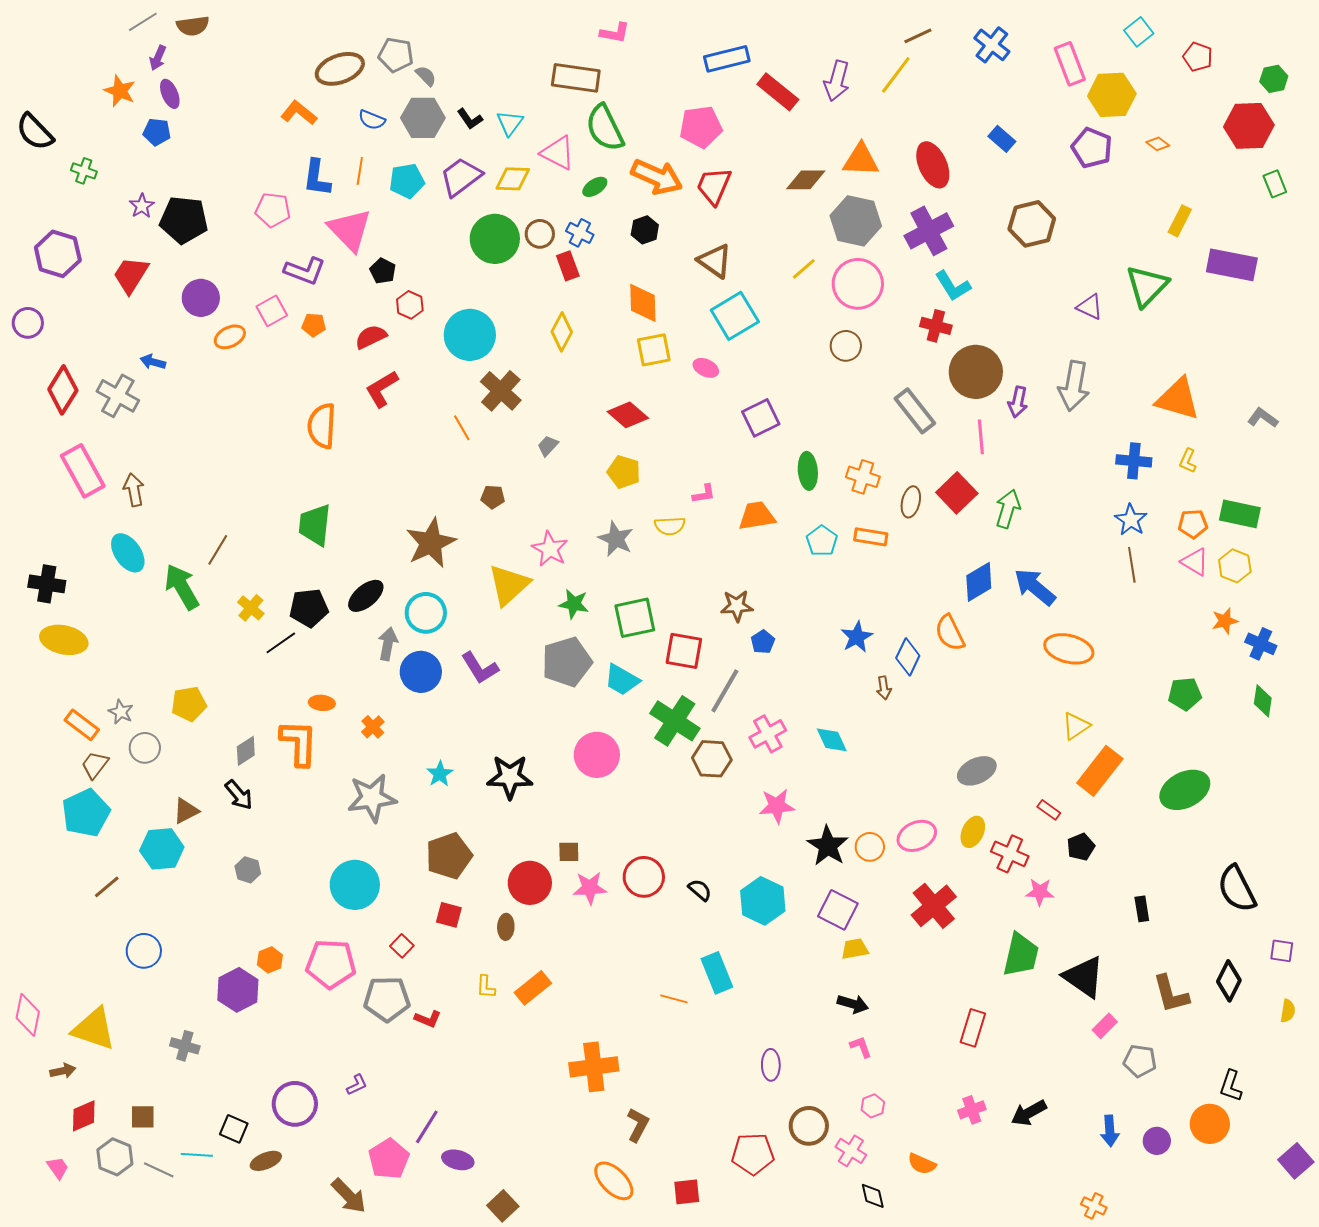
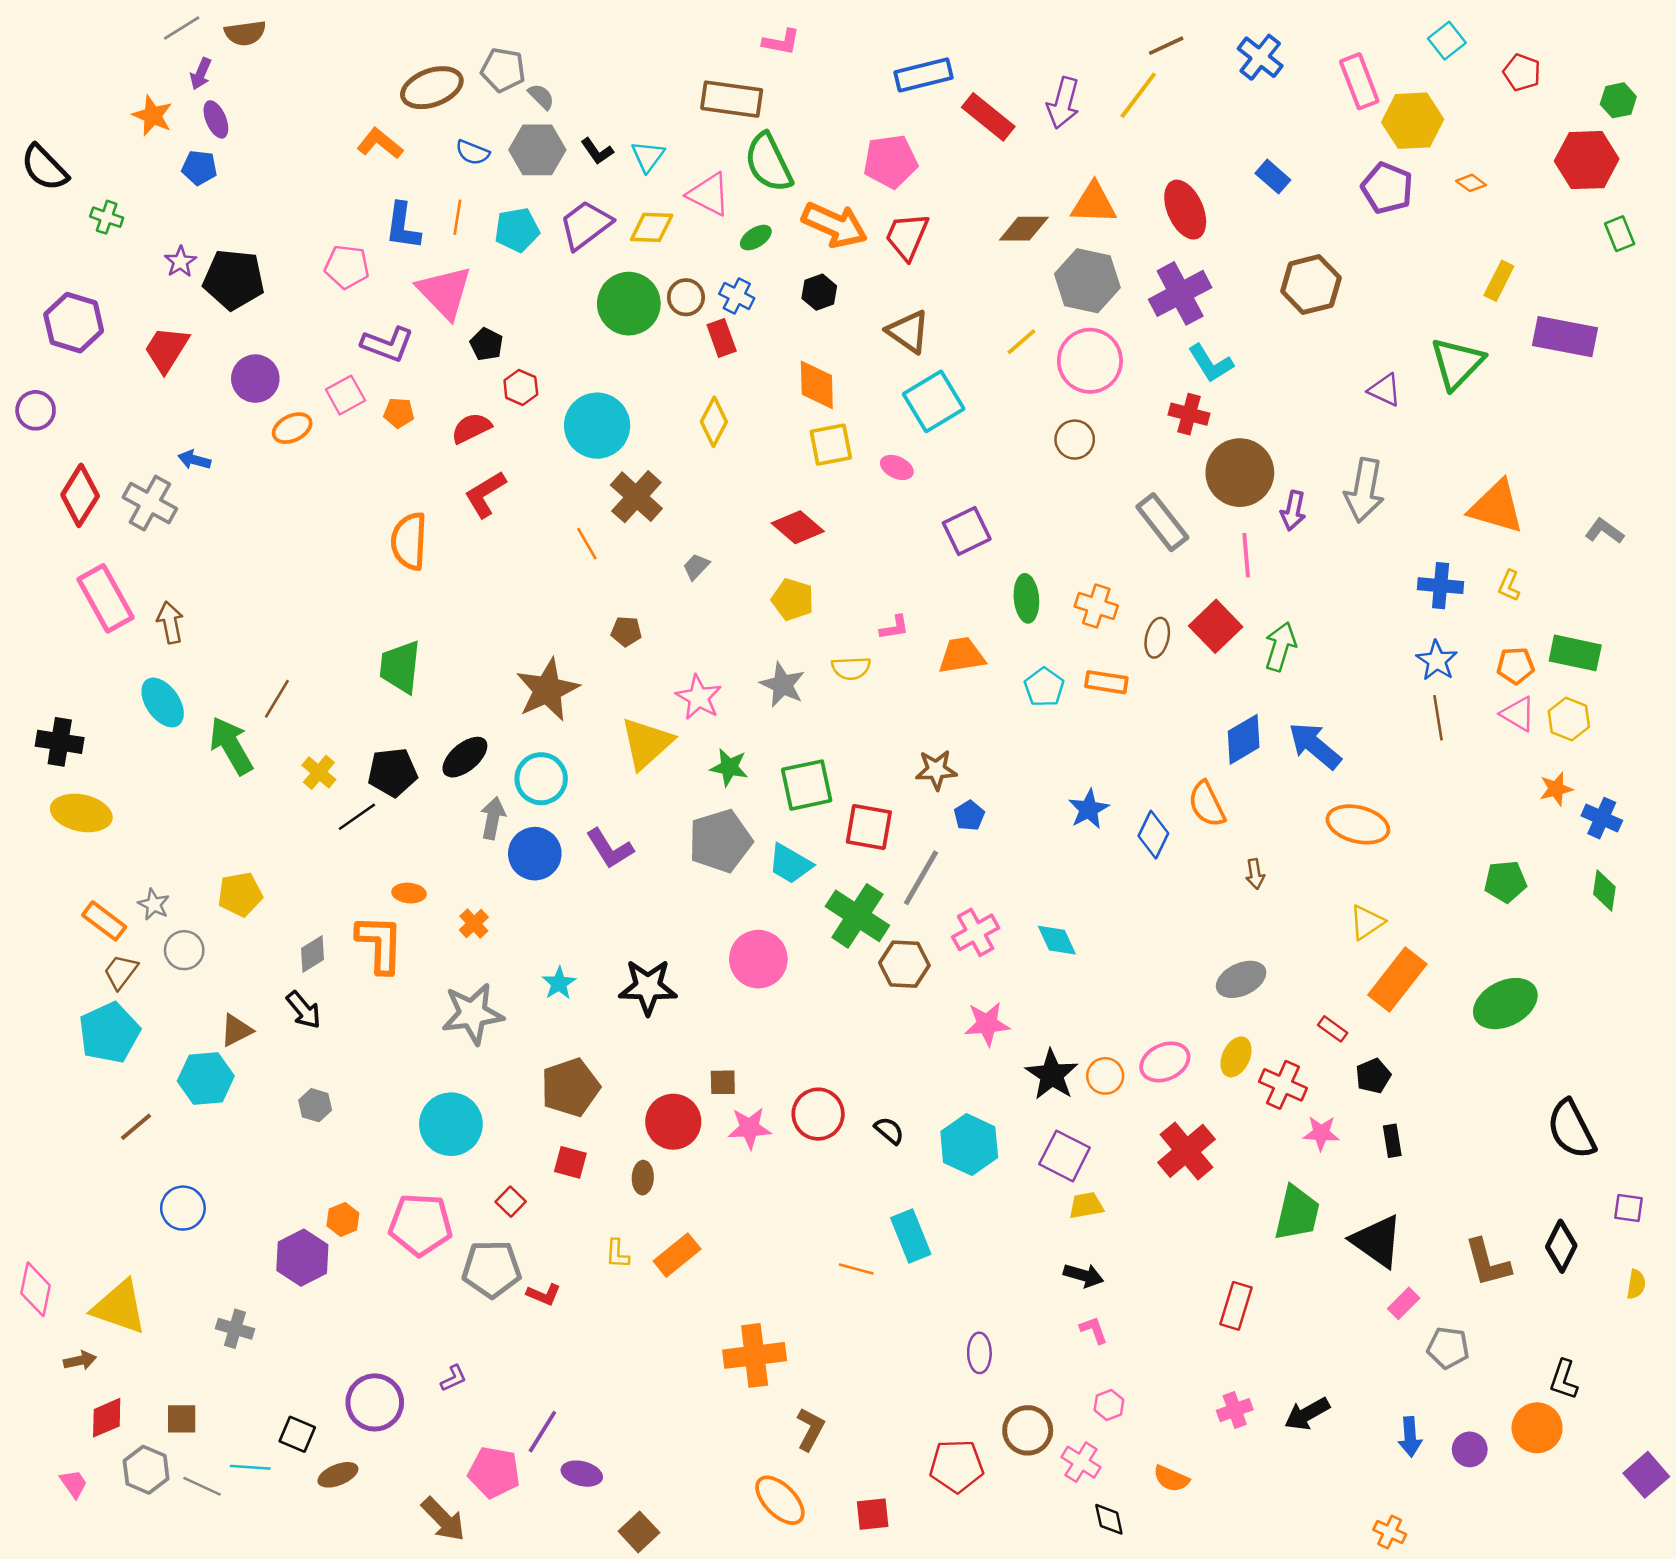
brown arrow: (884, 688) -> (1255, 874), moved
black rectangle: (1142, 909) -> (1392, 1141), moved
pink pentagon: (389, 1159) -> (494, 1472), turned -30

